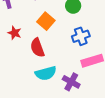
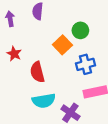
orange square: (46, 21) -> (62, 45), moved

